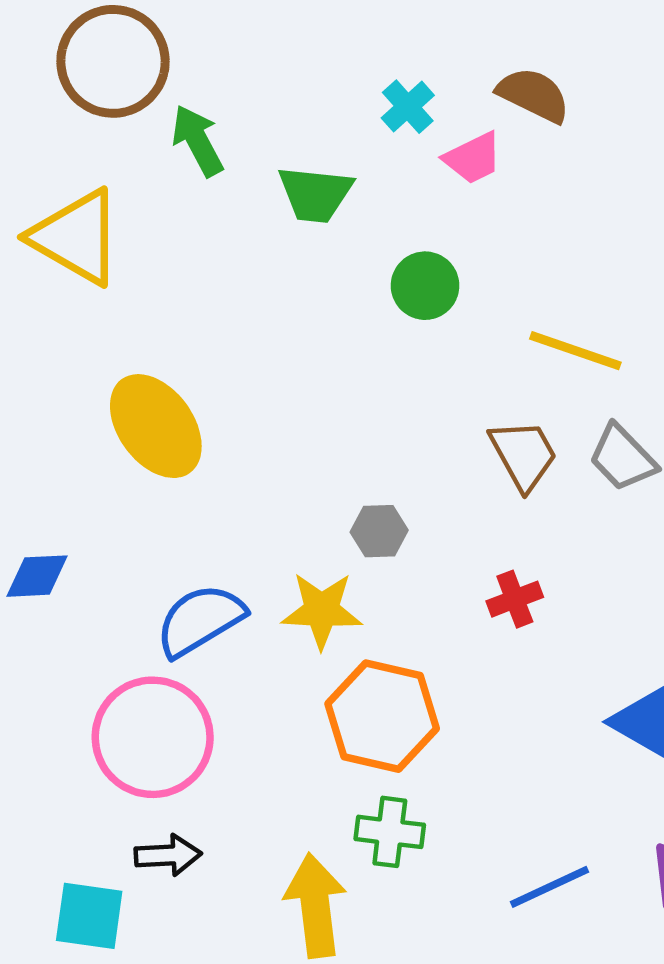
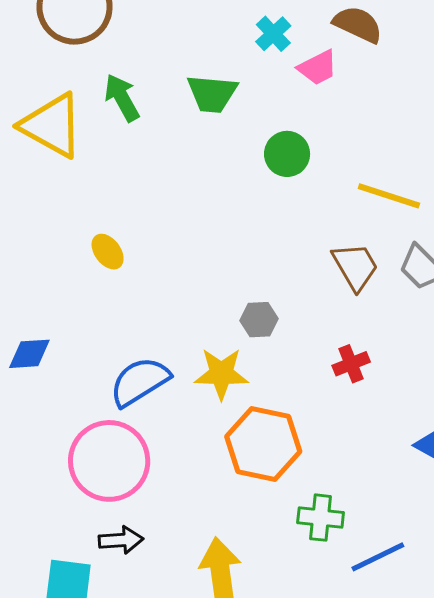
green arrow: (198, 141) -> (122, 98), moved
yellow ellipse: (156, 426) -> (108, 252), size x0.5
green cross: (390, 832) -> (321, 518), moved

